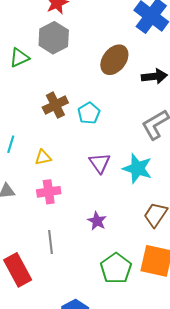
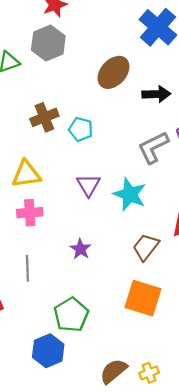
cyan pentagon: (89, 113) -> (81, 129), turned -30
yellow triangle: (43, 157) -> (26, 174), size x1.6
green pentagon: (116, 268) -> (71, 315), moved

